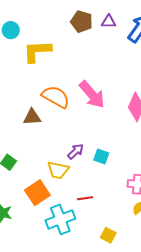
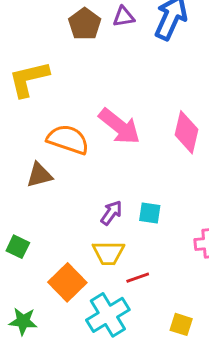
brown pentagon: (82, 22) -> (85, 24), turned 30
yellow trapezoid: (58, 170) -> (108, 253), moved

